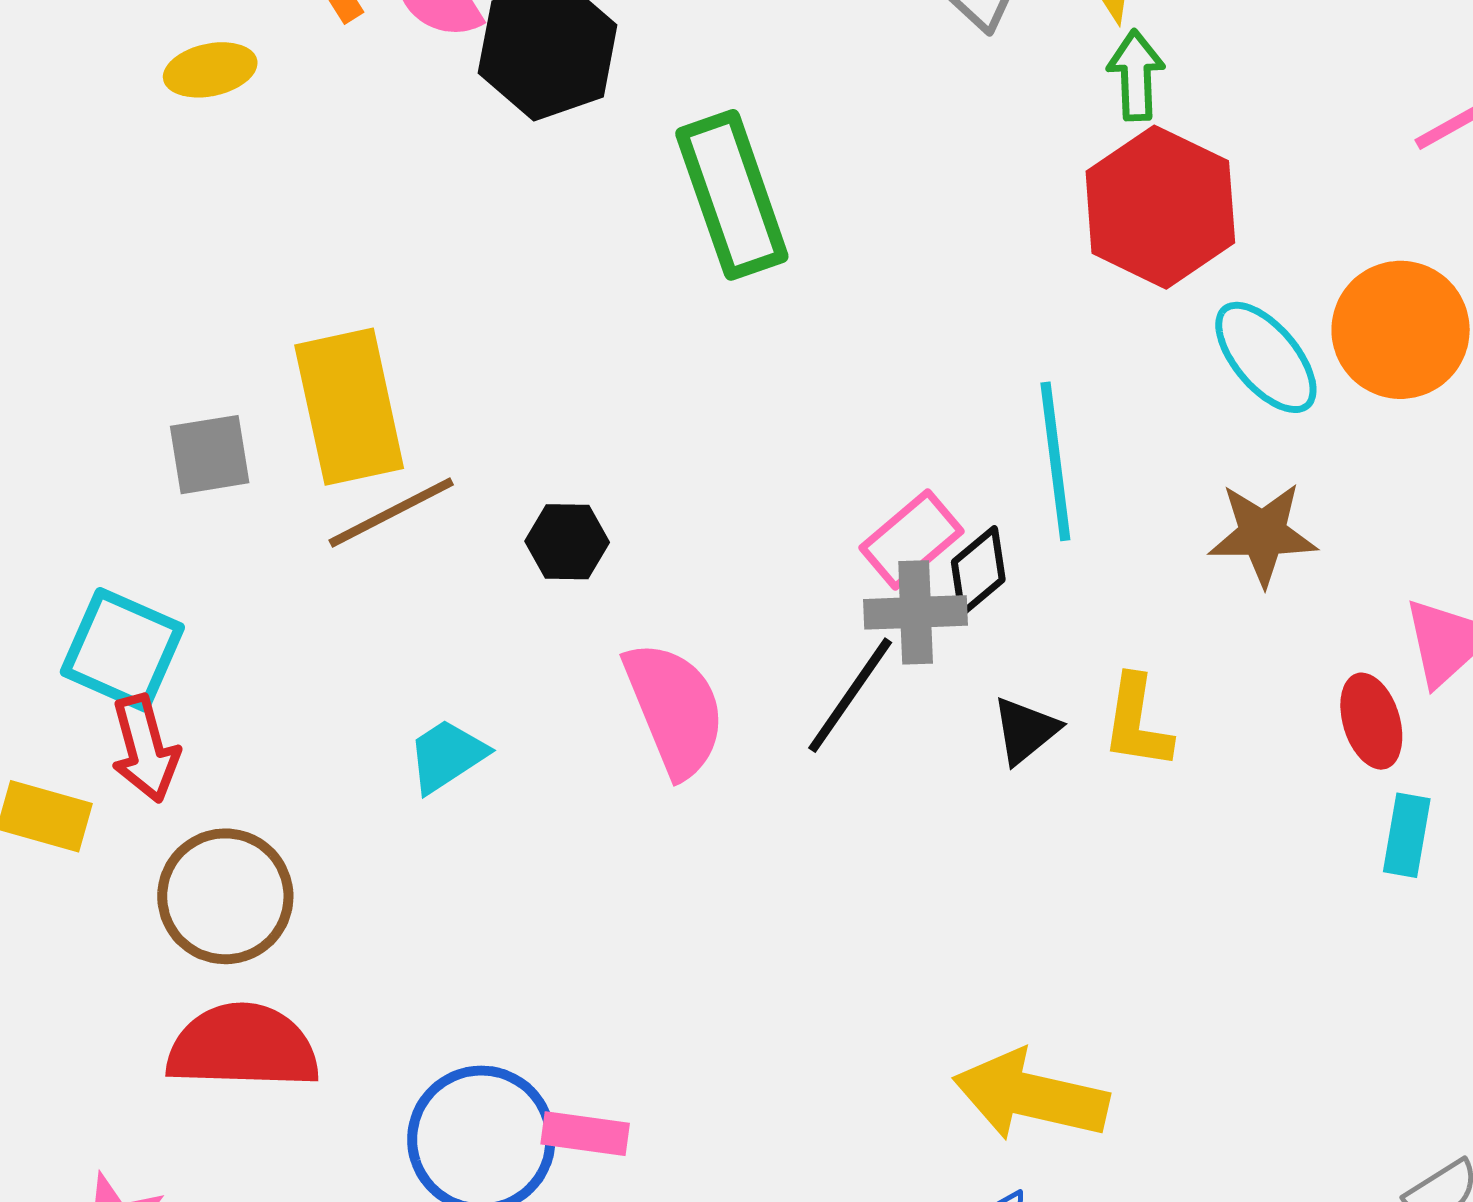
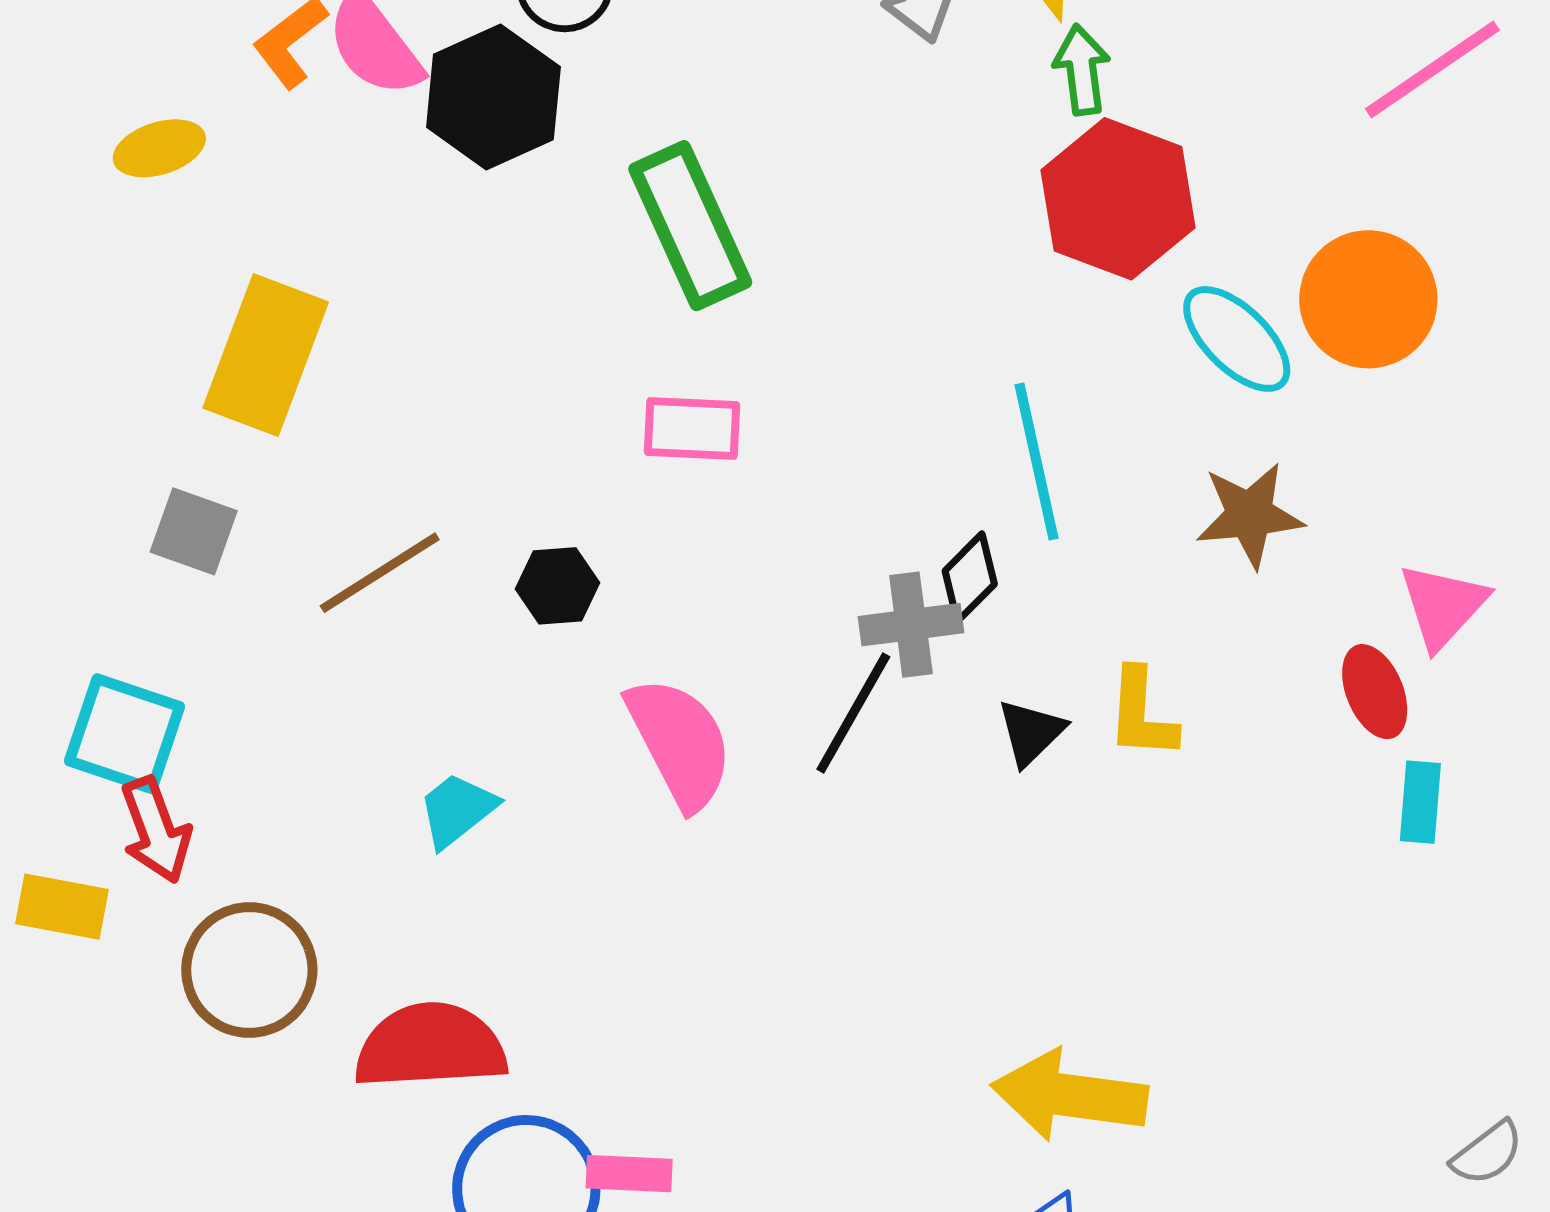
yellow rectangle: (349, 407) -> (266, 355), moved, turned 38
gray square: (210, 455) -> (194, 531), turned 34
pink rectangle: (911, 539) -> (692, 429), moved, turned 48
red semicircle: (243, 1047) -> (430, 1046), moved

